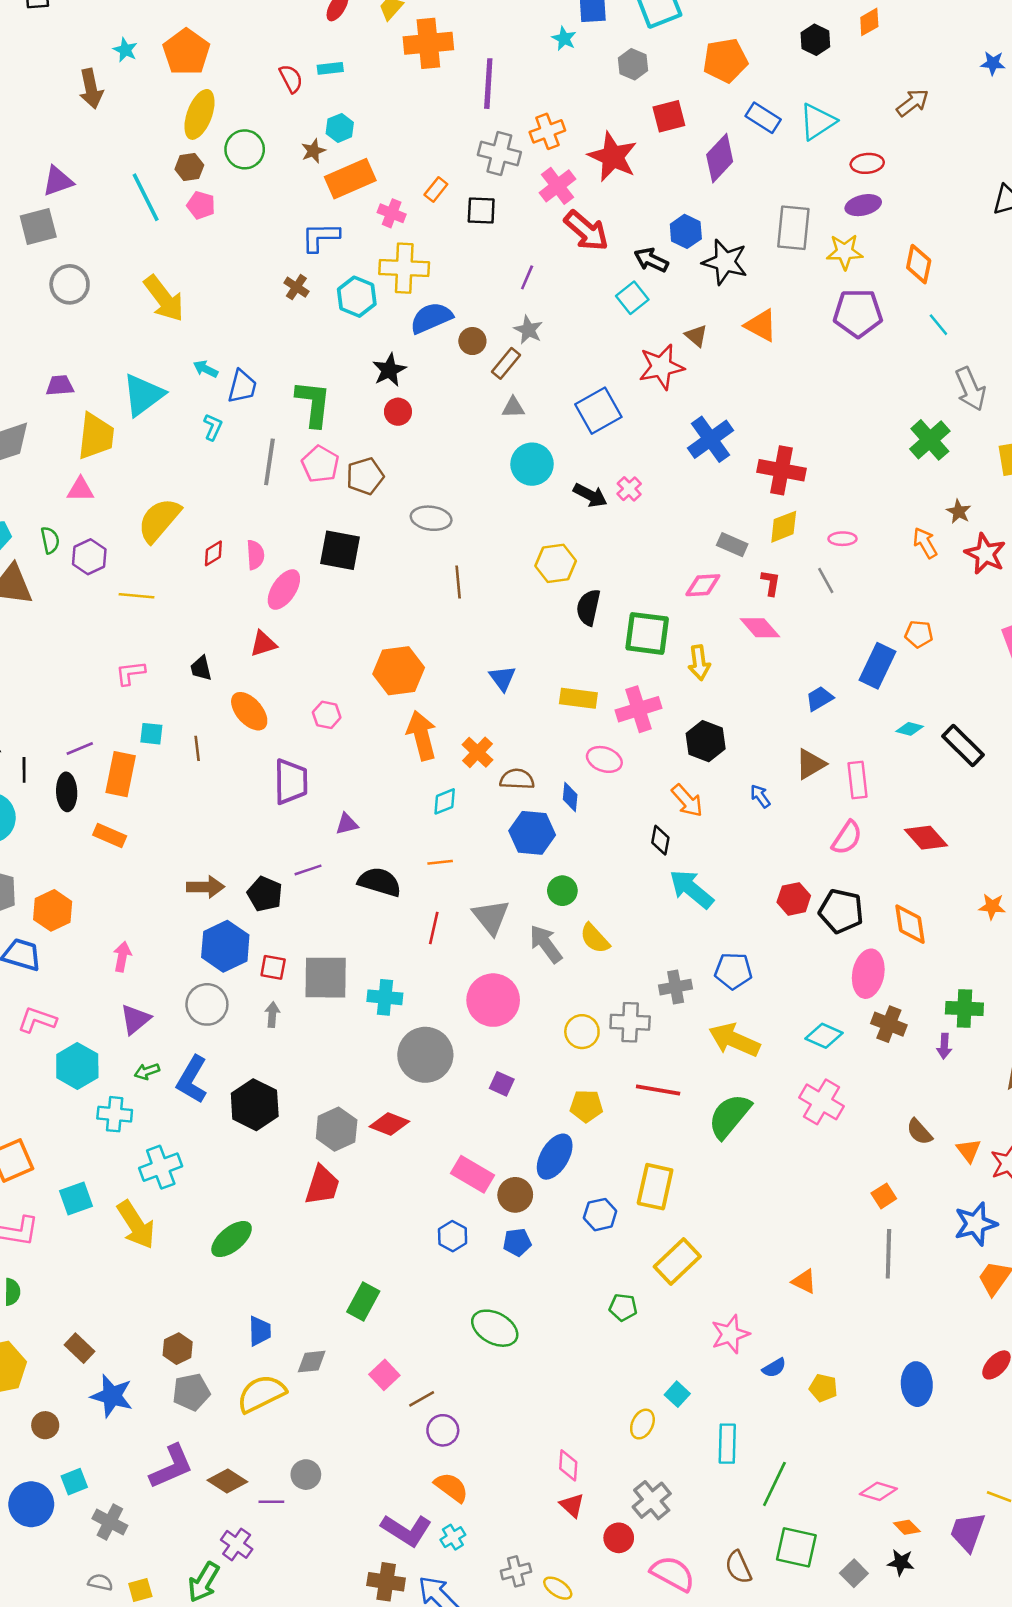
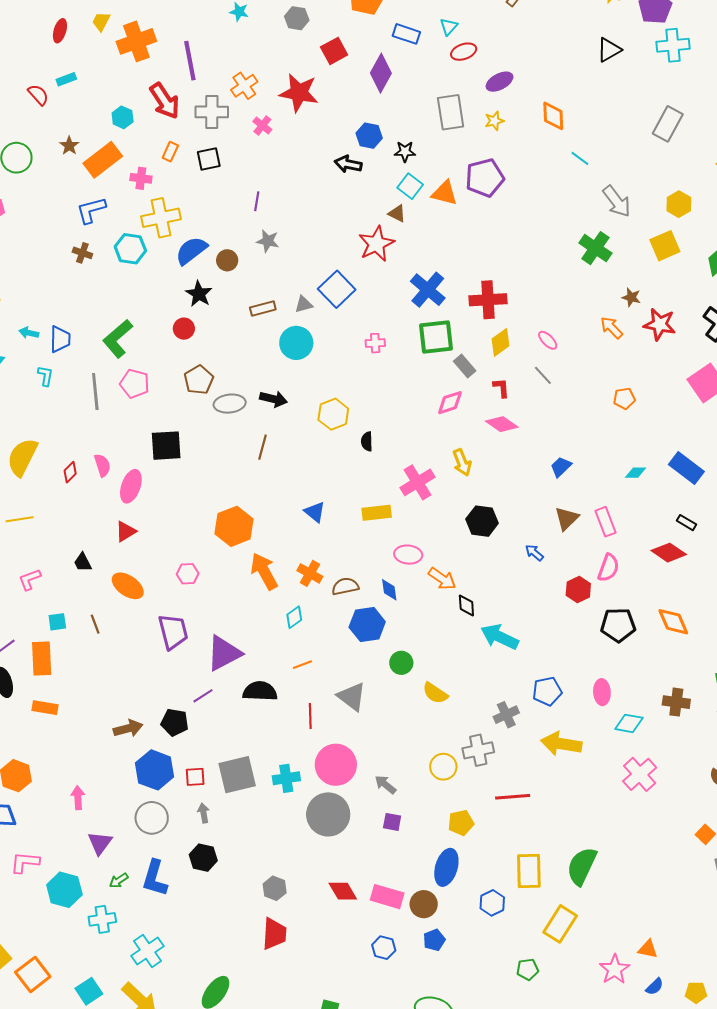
cyan triangle: (818, 122) -> (449, 27), size x0.6
cyan hexagon: (340, 128) -> (123, 117), moved
red ellipse: (867, 163) -> (464, 52), moved
pink cross: (558, 186) -> (262, 126), size x0.7
red arrow: (586, 231) -> (165, 101), moved, turned 30
yellow star: (845, 252) -> (494, 121), size x0.7
black star: (725, 262) -> (405, 152), size x0.6
cyan square: (632, 298) -> (410, 186), moved
purple pentagon: (858, 313) -> (485, 178), moved
brown rectangle: (506, 363) -> (263, 309), moved, turned 50
black star: (389, 370) -> (199, 294), moved
green L-shape: (313, 404) -> (118, 339), turned -123
gray triangle: (513, 407) -> (304, 304), moved
brown pentagon: (365, 476) -> (199, 380), moved
pink cross: (629, 489) -> (375, 343), turned -36
black arrow: (590, 495) -> (273, 399), moved
pink ellipse: (843, 539) -> (548, 340), turned 60
gray rectangle: (732, 545) -> (465, 366), turned 40
brown line: (458, 582) -> (263, 447), turned 35
black semicircle: (588, 607) -> (367, 441), size x0.7
green square: (647, 633) -> (436, 337), moved
blue rectangle: (877, 666) -> (686, 468), moved, turned -64
pink cross: (639, 709) -> (418, 482), moved
black rectangle: (963, 745) -> (687, 523), moved, size x0.6
orange arrow: (687, 801) -> (442, 579), moved
purple triangle: (347, 824) -> (224, 653), size x2.0
red hexagon: (794, 899) -> (578, 590), moved
gray arrow: (546, 944) -> (385, 785), moved, size x0.7
pink ellipse: (868, 974) -> (602, 692), moved, size x0.7
pink circle: (493, 1000) -> (336, 765), moved
pink cross: (821, 1102) -> (640, 774), turned 32
black hexagon: (255, 1105) -> (203, 858), moved, size x0.7
green semicircle: (730, 1116) -> (582, 866), moved
red diamond: (389, 1124) -> (343, 891), moved, turned 52
gray hexagon: (337, 1129) -> (275, 888), size x0.7
orange triangle: (804, 1281) -> (648, 949), moved

